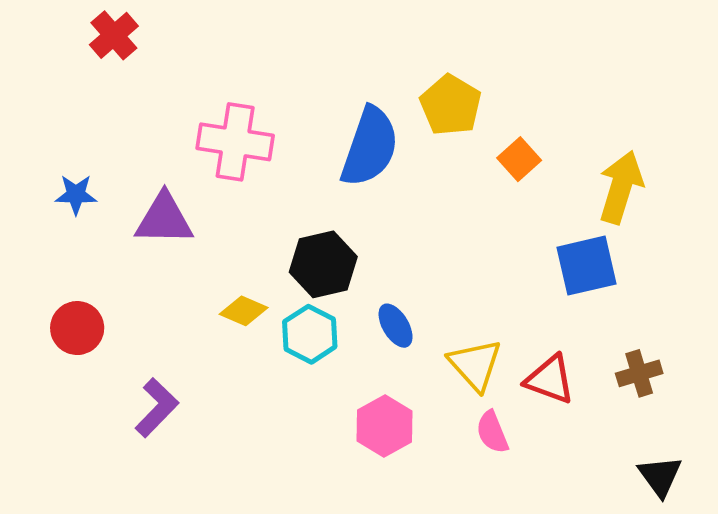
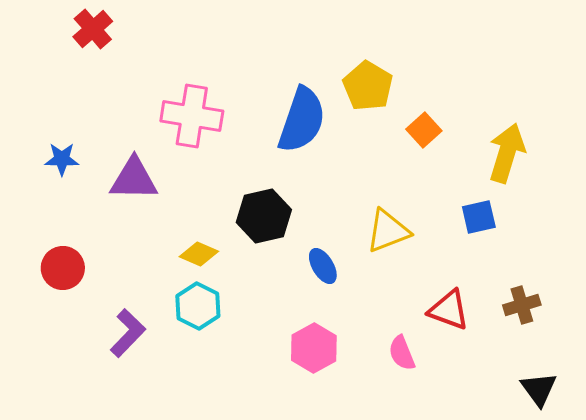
blue square: (587, 266) -> (479, 217), size x0.7
cyan hexagon: (310, 334) -> (198, 306), moved
yellow triangle: (475, 365) -> (388, 231), moved, turned 51

